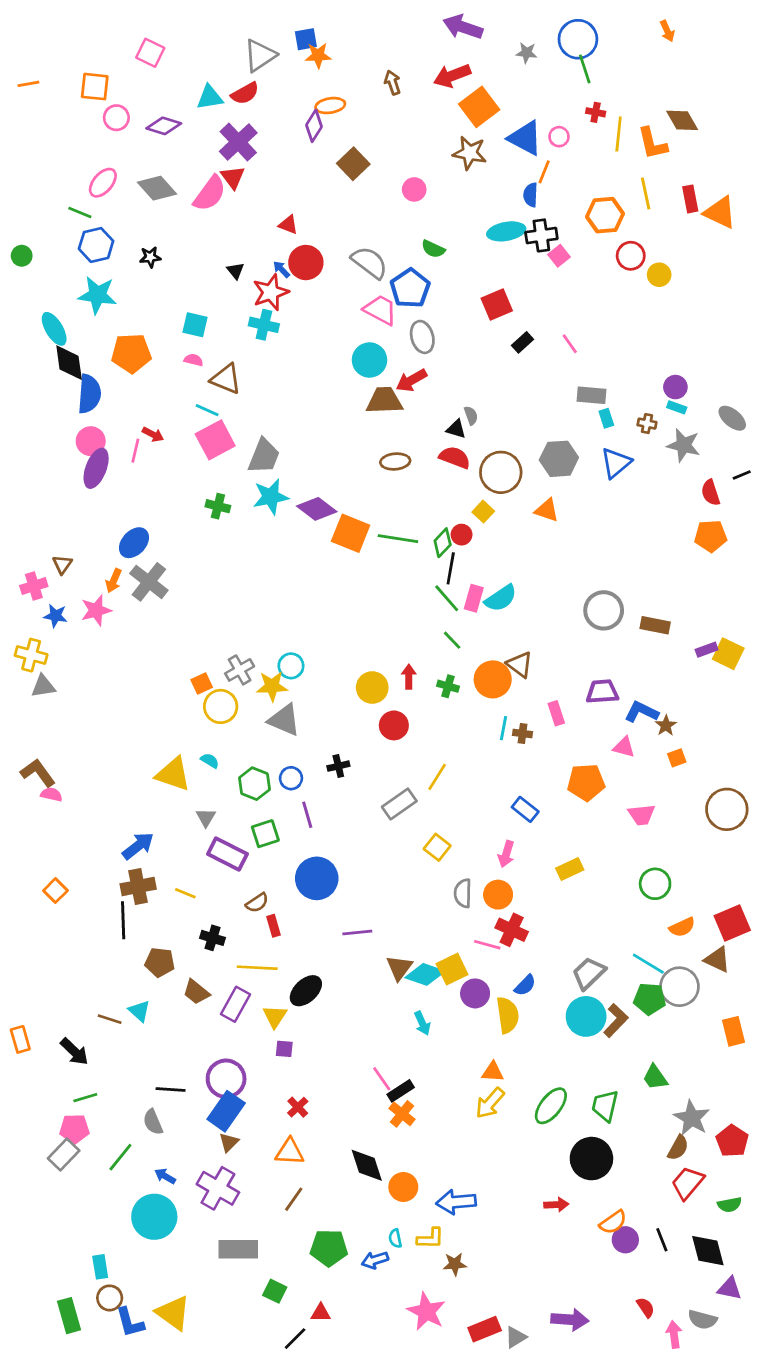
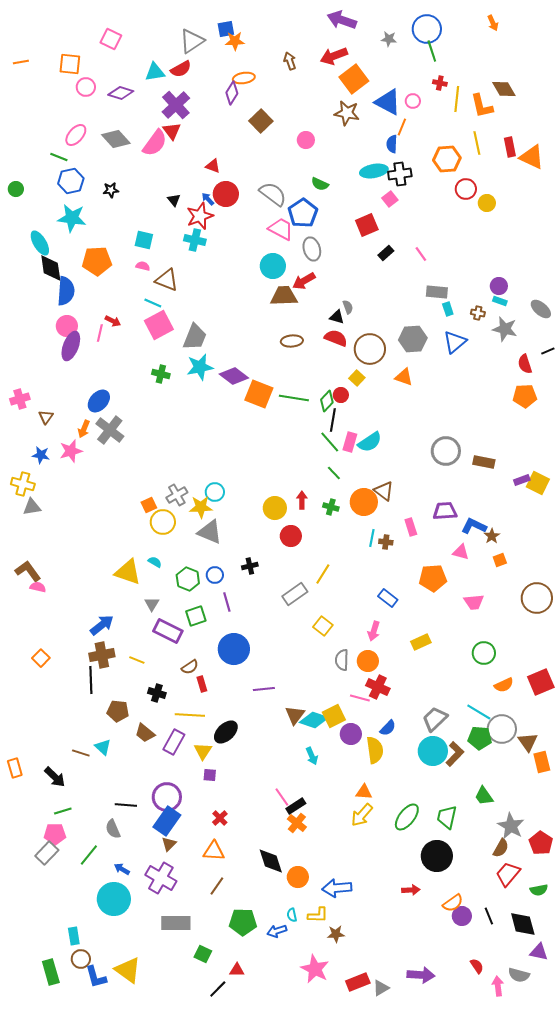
pink square: (559, 256) -> (390, 199), moved
pink cross: (34, 586) -> (20, 399), moved
brown triangle: (717, 960) -> (528, 742), moved, turned 30

